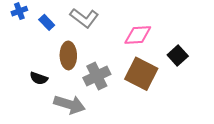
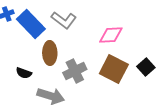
blue rectangle: (47, 22) -> (31, 24), size x2.0
black square: (178, 55) -> (146, 67), moved

